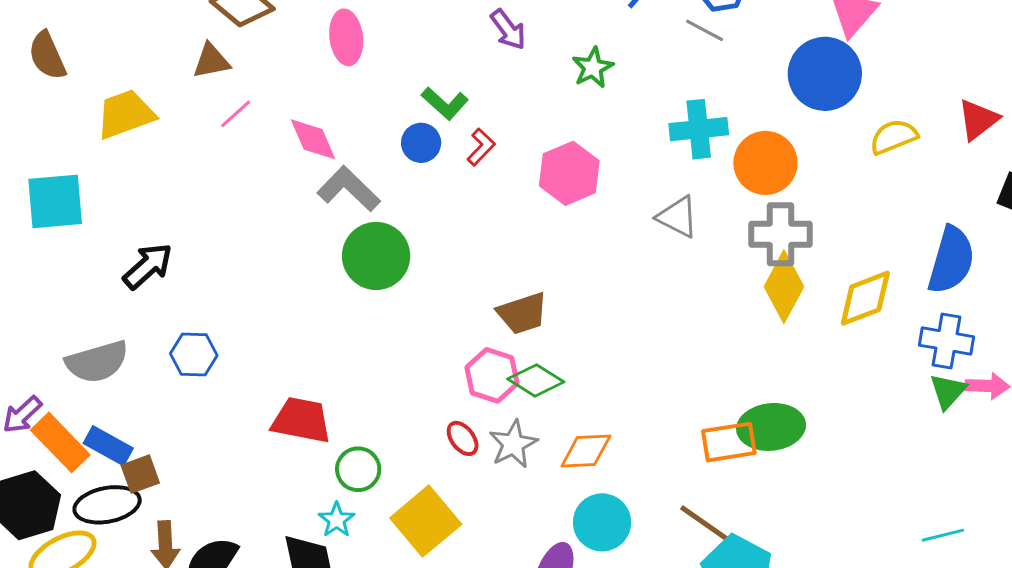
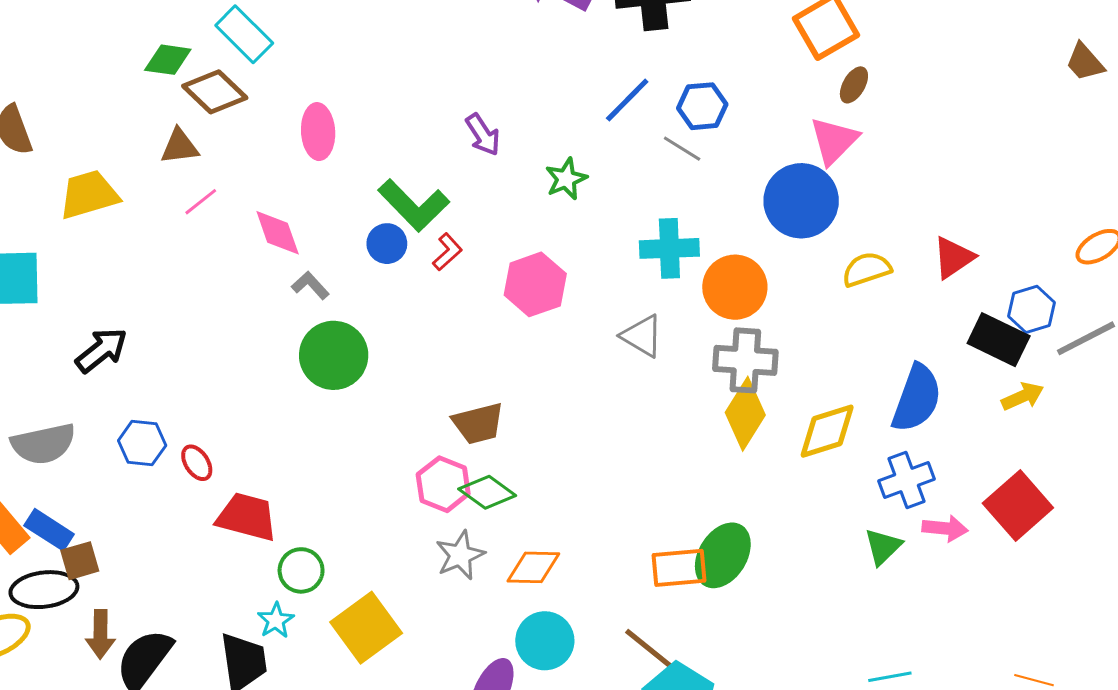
green L-shape: (445, 103) -> (414, 205), size x1.5
gray L-shape: (349, 189) -> (310, 285), size x0.6
blue cross: (947, 341) -> (907, 480), turned -34
green triangle: (948, 391) -> (883, 547), moved
green ellipse: (771, 427) -> (723, 555), turned -56
red ellipse: (463, 438) -> (197, 463), moved

